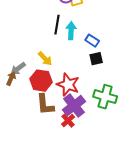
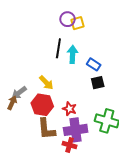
red star: (68, 85) -> (70, 109), size x0.6
purple cross: (74, 106) -> (76, 130), turned 30
red cross: (68, 121) -> (70, 145), turned -32

